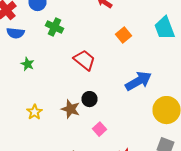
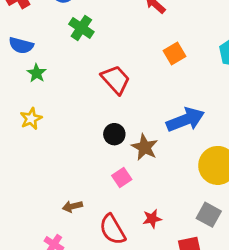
blue semicircle: (16, 33) -> (21, 45), moved
brown star: (70, 109) -> (145, 147), moved
yellow star: (34, 112) -> (31, 119), moved

